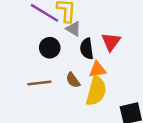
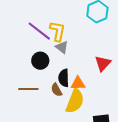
red triangle: (111, 42) -> (103, 63), moved
black semicircle: (87, 49) -> (64, 78), moved

